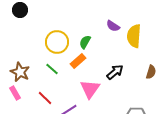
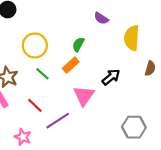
purple semicircle: (113, 26) -> (101, 18), moved
yellow circle: (57, 42) -> (35, 45), moved
brown semicircle: (151, 72) -> (150, 68), moved

